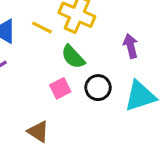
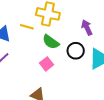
black circle: (98, 88) -> (76, 51), moved

